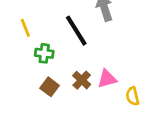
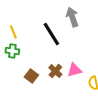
green cross: (44, 53) -> (12, 51), moved

